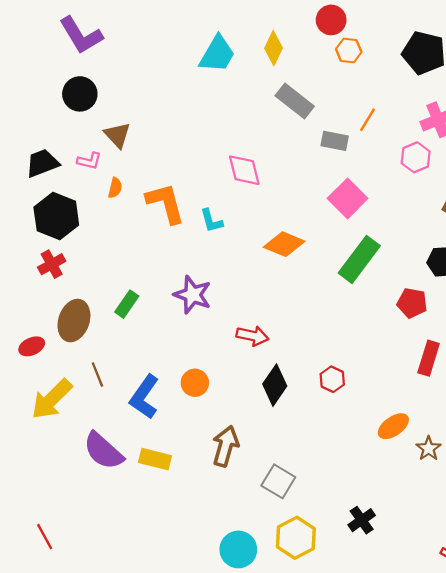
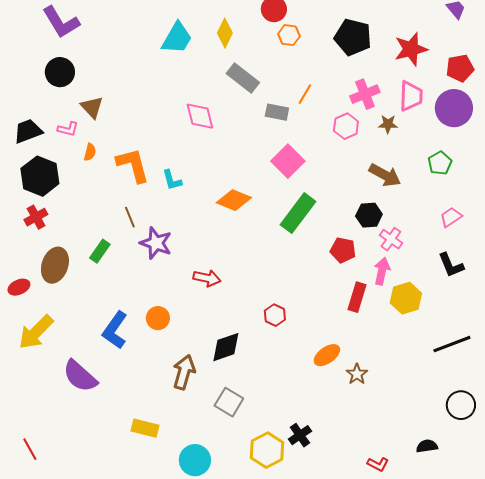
pink diamond: (244, 170) -> (200, 116), moved
brown line: (97, 375) -> (130, 217), moved
black diamond: (275, 385) -> (226, 347), moved, turned 36
yellow rectangle: (155, 459) -> (145, 428), moved
yellow hexagon: (296, 538) -> (267, 450), moved

